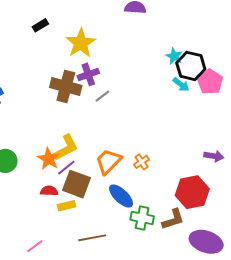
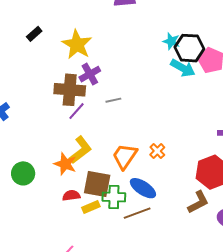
cyan arrow: (181, 85) -> (183, 68), size x1.4
gray line: (102, 96) -> (113, 100), moved, turned 35
purple line: (66, 168) -> (76, 111), moved
green cross: (142, 218) -> (114, 197), moved
brown line: (92, 238) -> (137, 213), moved

